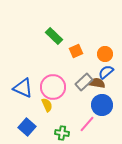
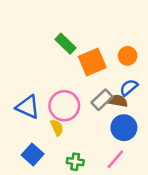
orange square: (76, 51) -> (92, 62), size x1.6
orange circle: (105, 54) -> (128, 56), moved
pink line: (87, 124) -> (115, 159), moved

